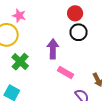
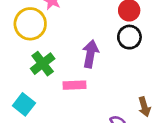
pink rectangle: (65, 73) -> (75, 85), moved, turned -42

